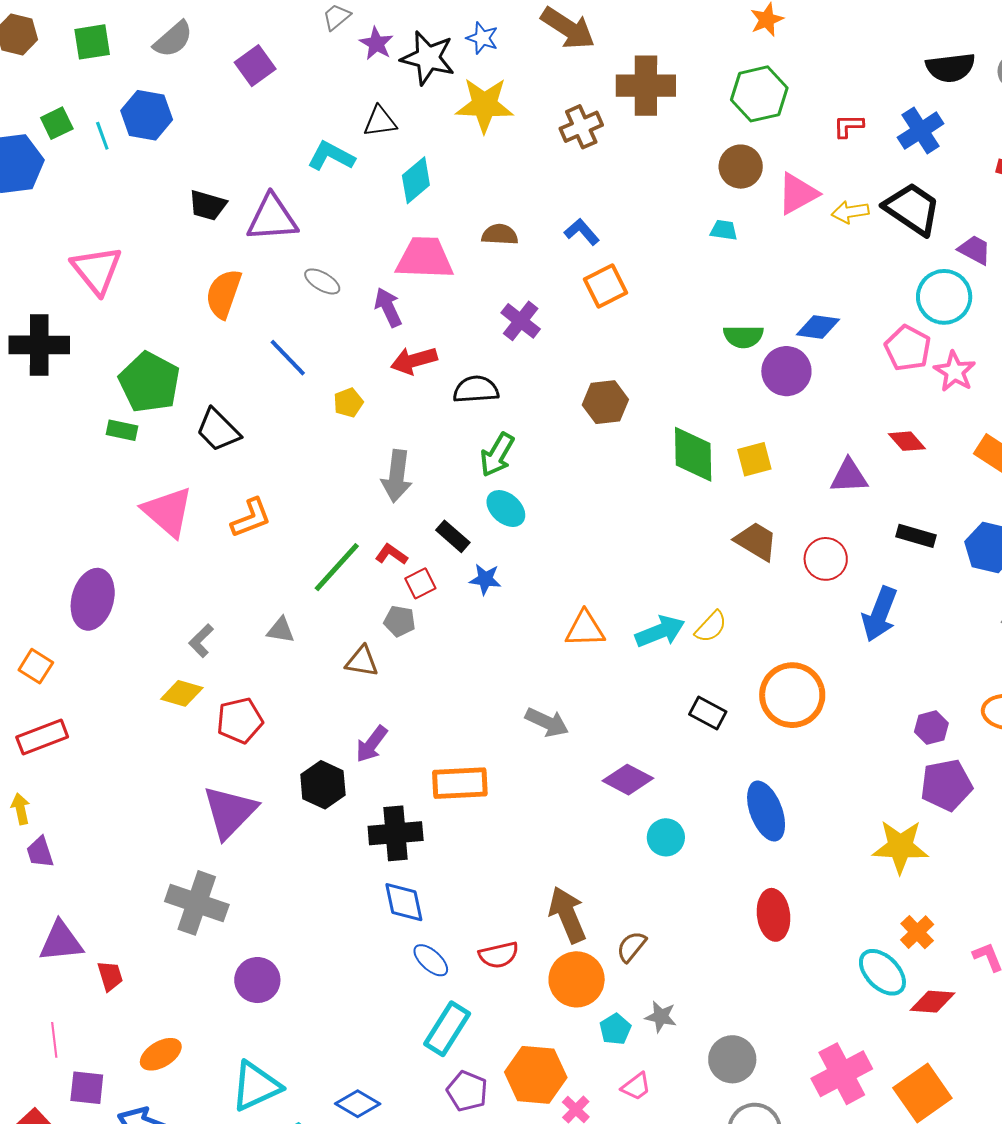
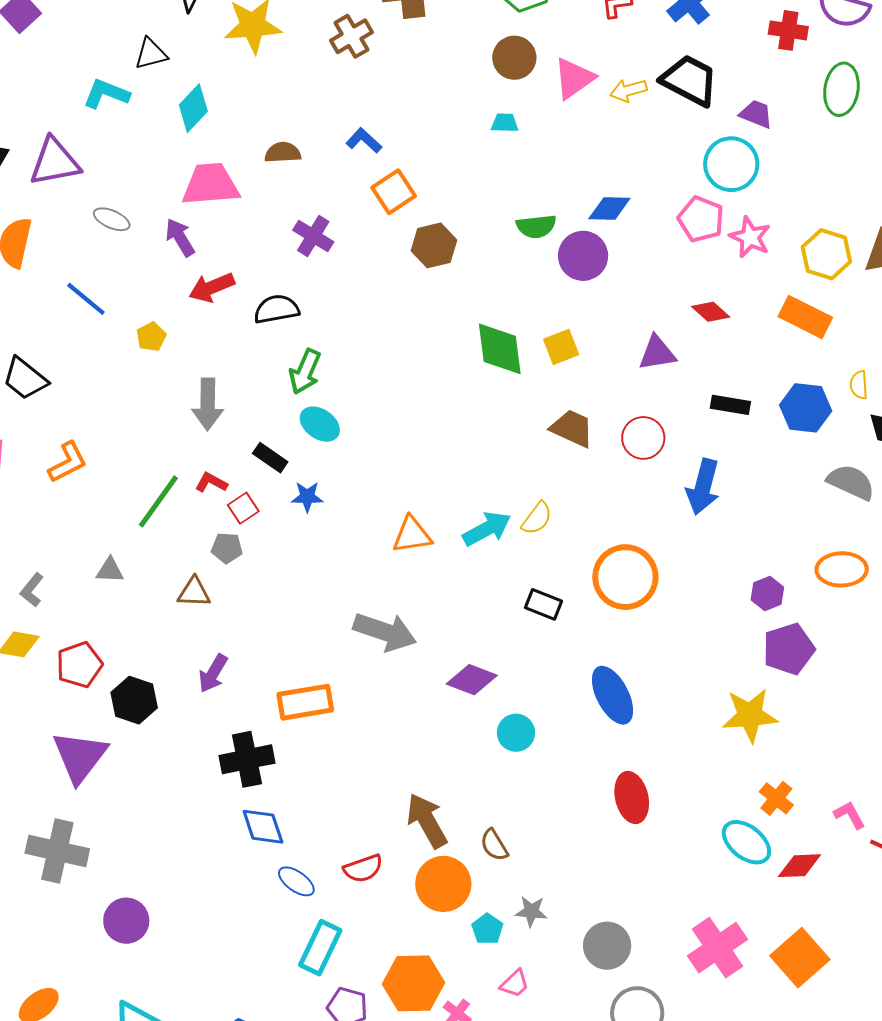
brown hexagon: (605, 402) -> (434, 245), moved
gray arrow: (547, 722) -> (385, 632), size x1.4
black hexagon: (323, 785) -> (134, 700), moved
brown semicircle: (631, 947) -> (494, 845), turned -64

